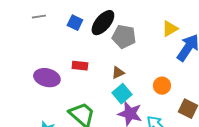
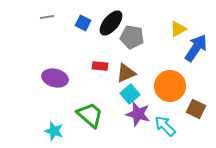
red rectangle: (80, 66) -> (100, 66), moved
brown triangle: (118, 73) -> (126, 73), size x1.5
orange circle: (162, 86) -> (170, 86), size x1.8

